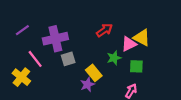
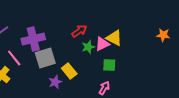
green star: (114, 58) -> (88, 47), moved
gray square: (68, 59) -> (45, 58), size x1.5
purple star: (87, 85) -> (55, 82), moved

